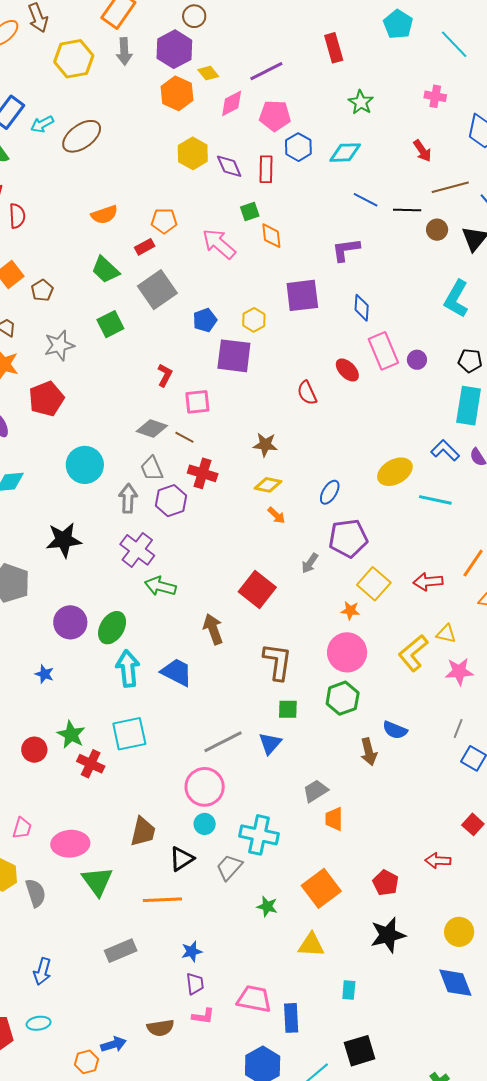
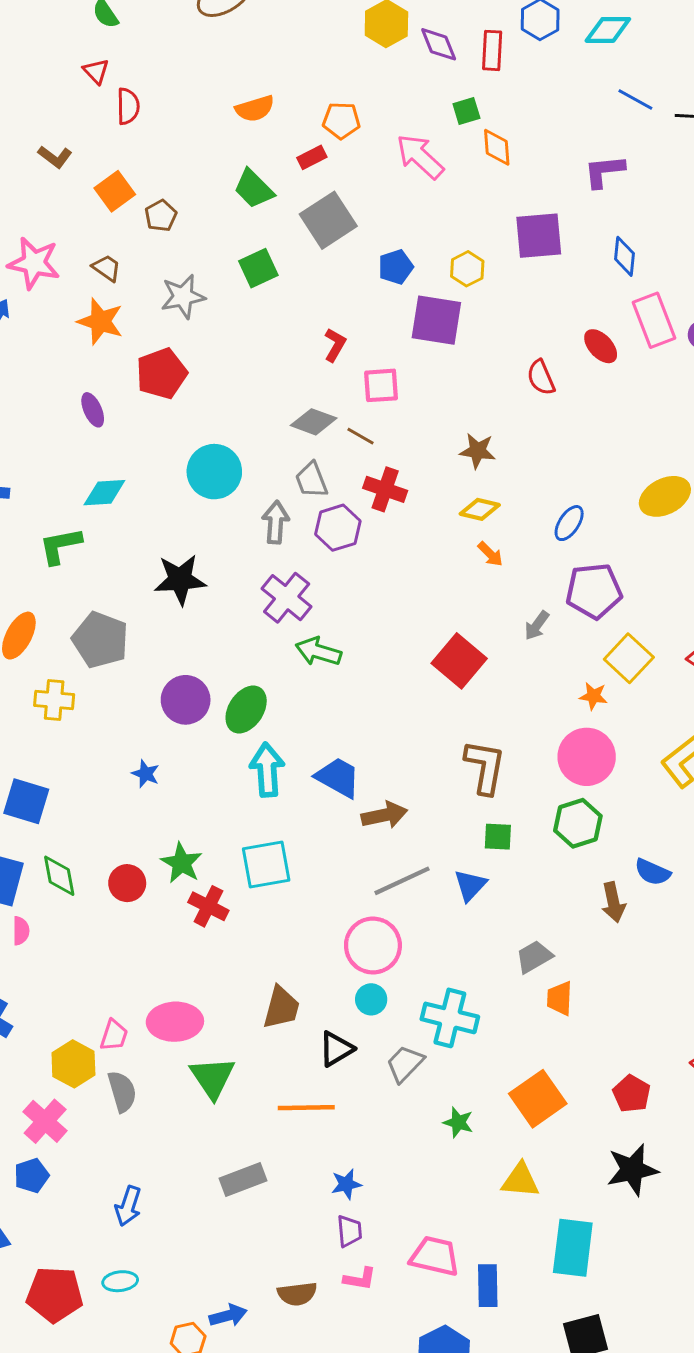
brown arrow: (213, 629) -> (384, 815), moved, turned 96
pink trapezoid: (22, 828) -> (114, 1035), moved
cyan rectangle: (349, 990) -> (573, 1248), size x2.0

